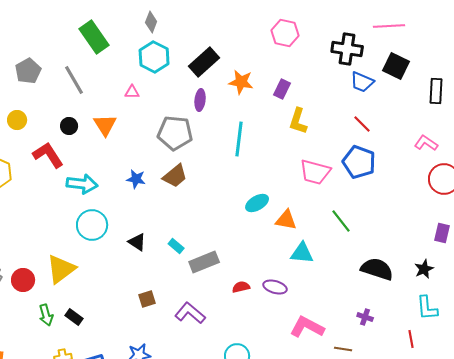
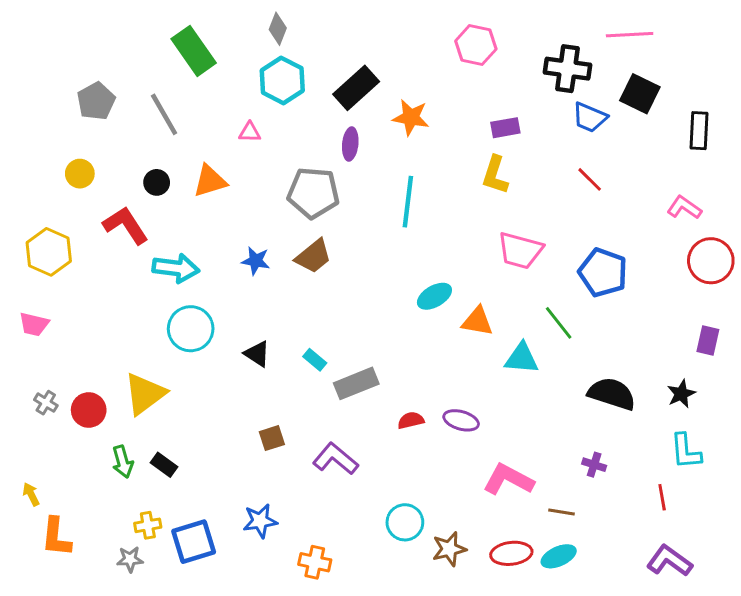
purple rectangle: (282, 89) -> (505, 128), moved, turned 54
orange triangle: (105, 125) -> (210, 181), turned 45
blue pentagon: (359, 162) -> (603, 273), moved
cyan triangle: (302, 253) -> (522, 358), moved

